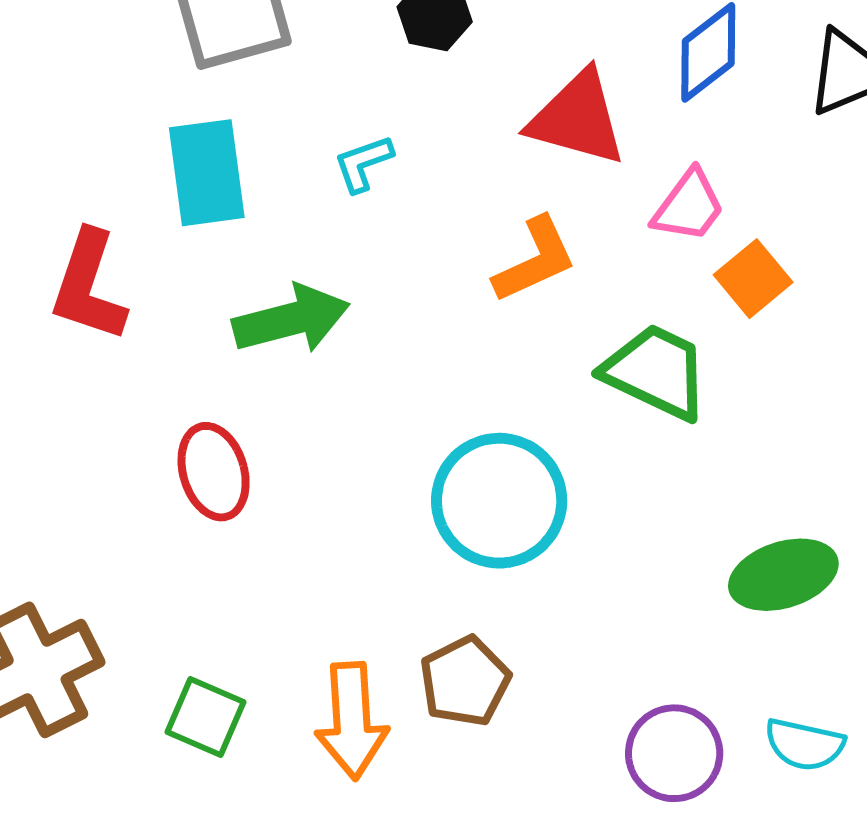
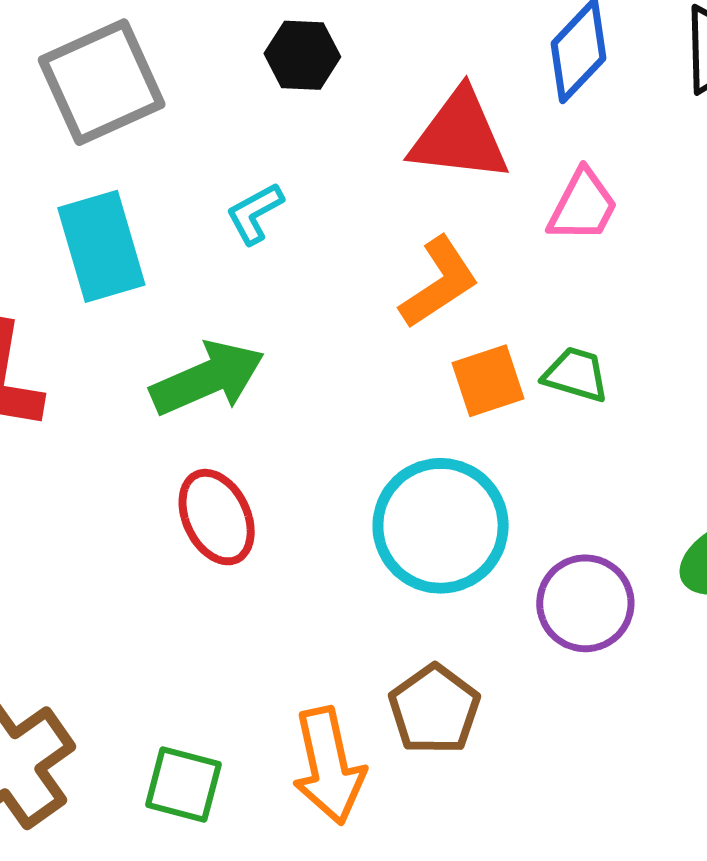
orange square: (753, 279) -> (488, 381), moved, turned 30
green trapezoid: (656, 372) -> (576, 375), size x0.6
red ellipse: (214, 472) -> (217, 517), moved
purple circle: (674, 753) -> (585, 603), moved

